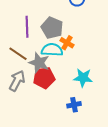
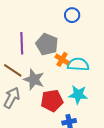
cyan semicircle: (52, 50) -> (78, 64), moved
red pentagon: (44, 78) -> (52, 101), moved

